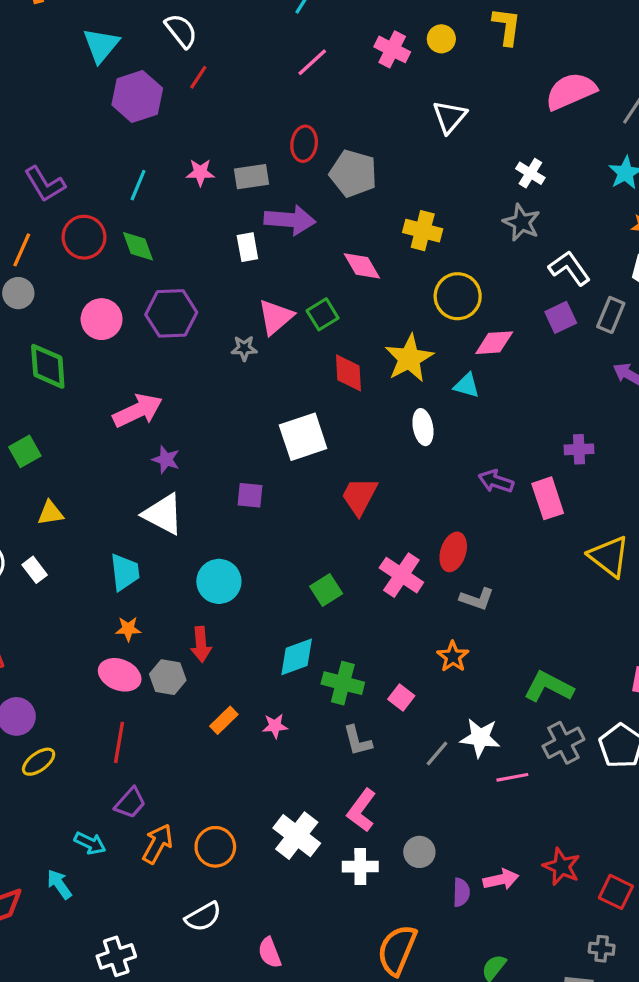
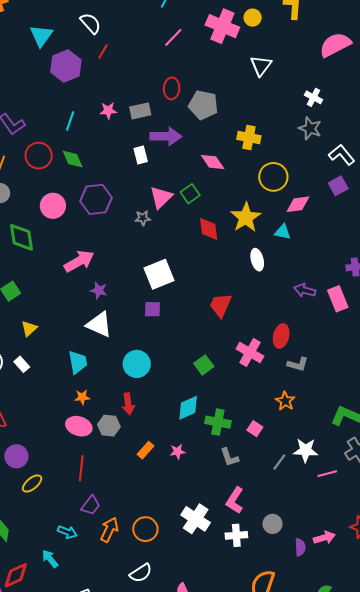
pink cross: (392, 49) -> (222, 26), size x1.5
white square: (303, 437) -> (159, 274), moved
yellow triangle: (51, 513) -> (29, 328), turned -30

